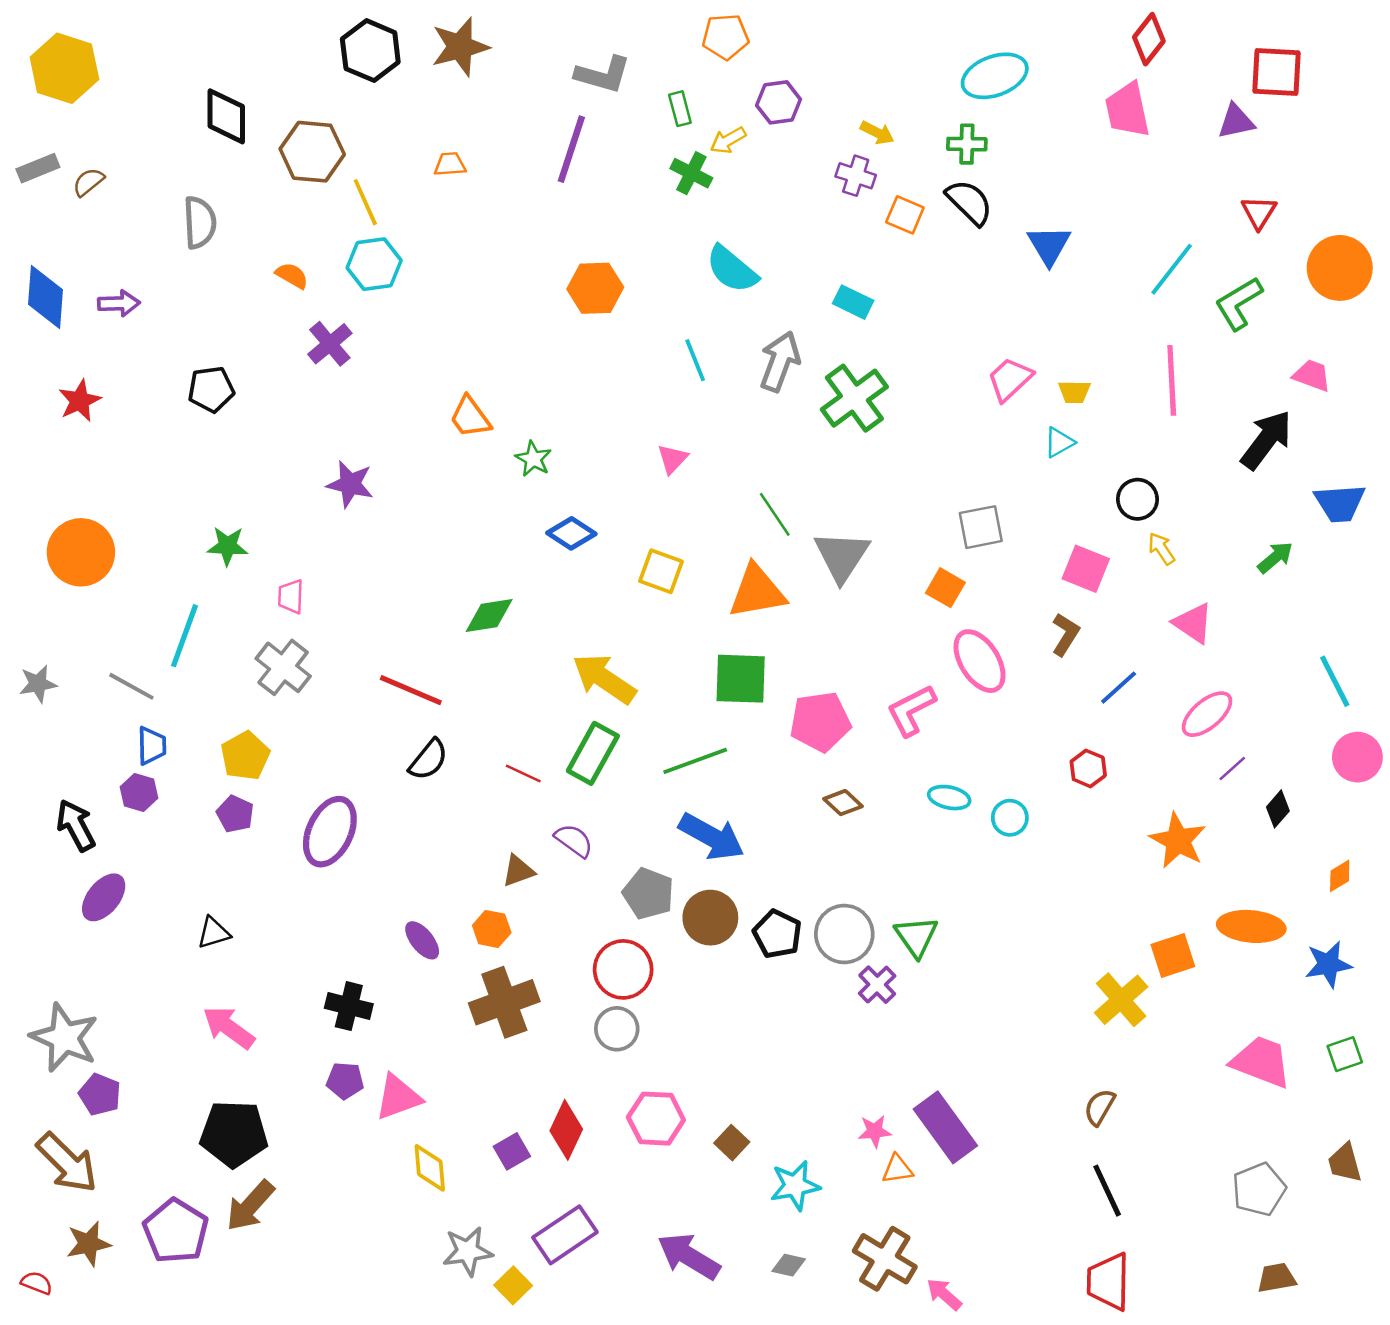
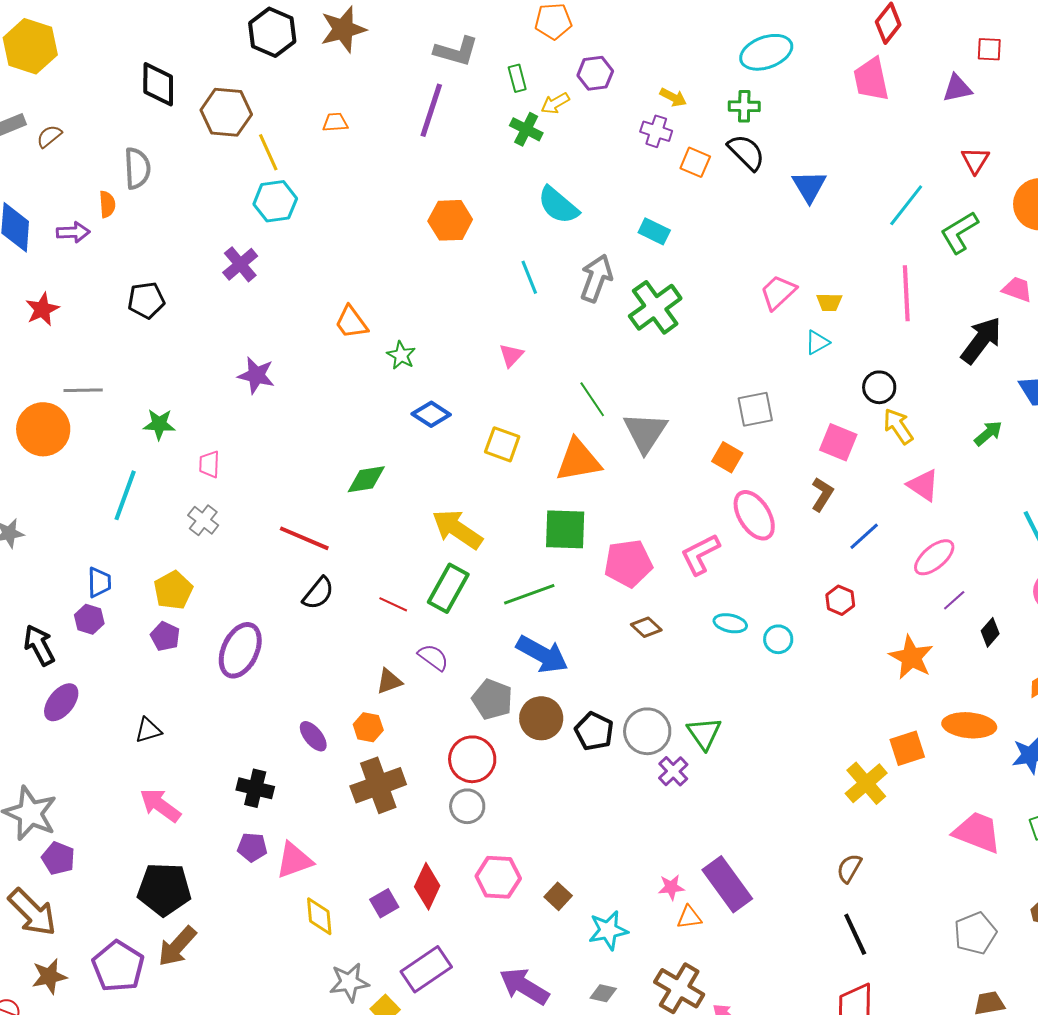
red square: (1277, 72) -> (989, 49), size x0.6
orange semicircle: (292, 276) -> (107, 204), moved, turned 56
yellow arrow: (1162, 549) -> (898, 426), size x1.4
gray cross: (283, 667) -> (203, 520), size x0.7
gray line: (131, 686) -> (83, 390), moved, turned -30

